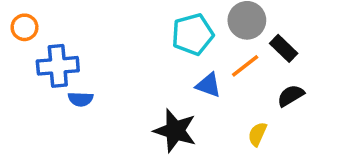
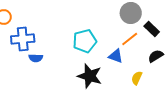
cyan pentagon: (193, 34) -> (85, 41), moved
blue triangle: (208, 85) -> (116, 56), moved

